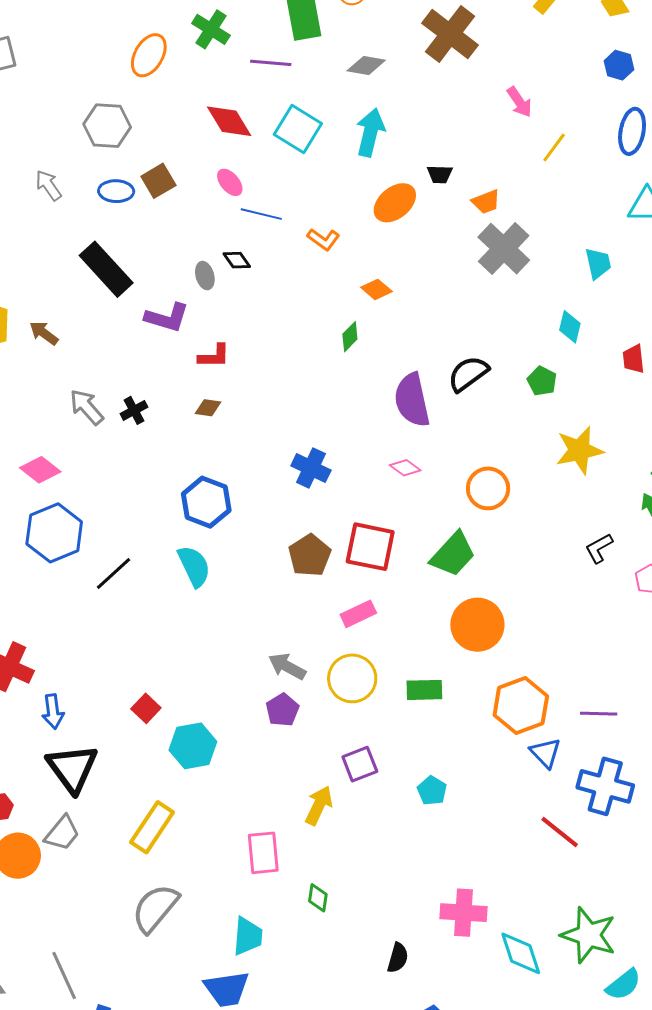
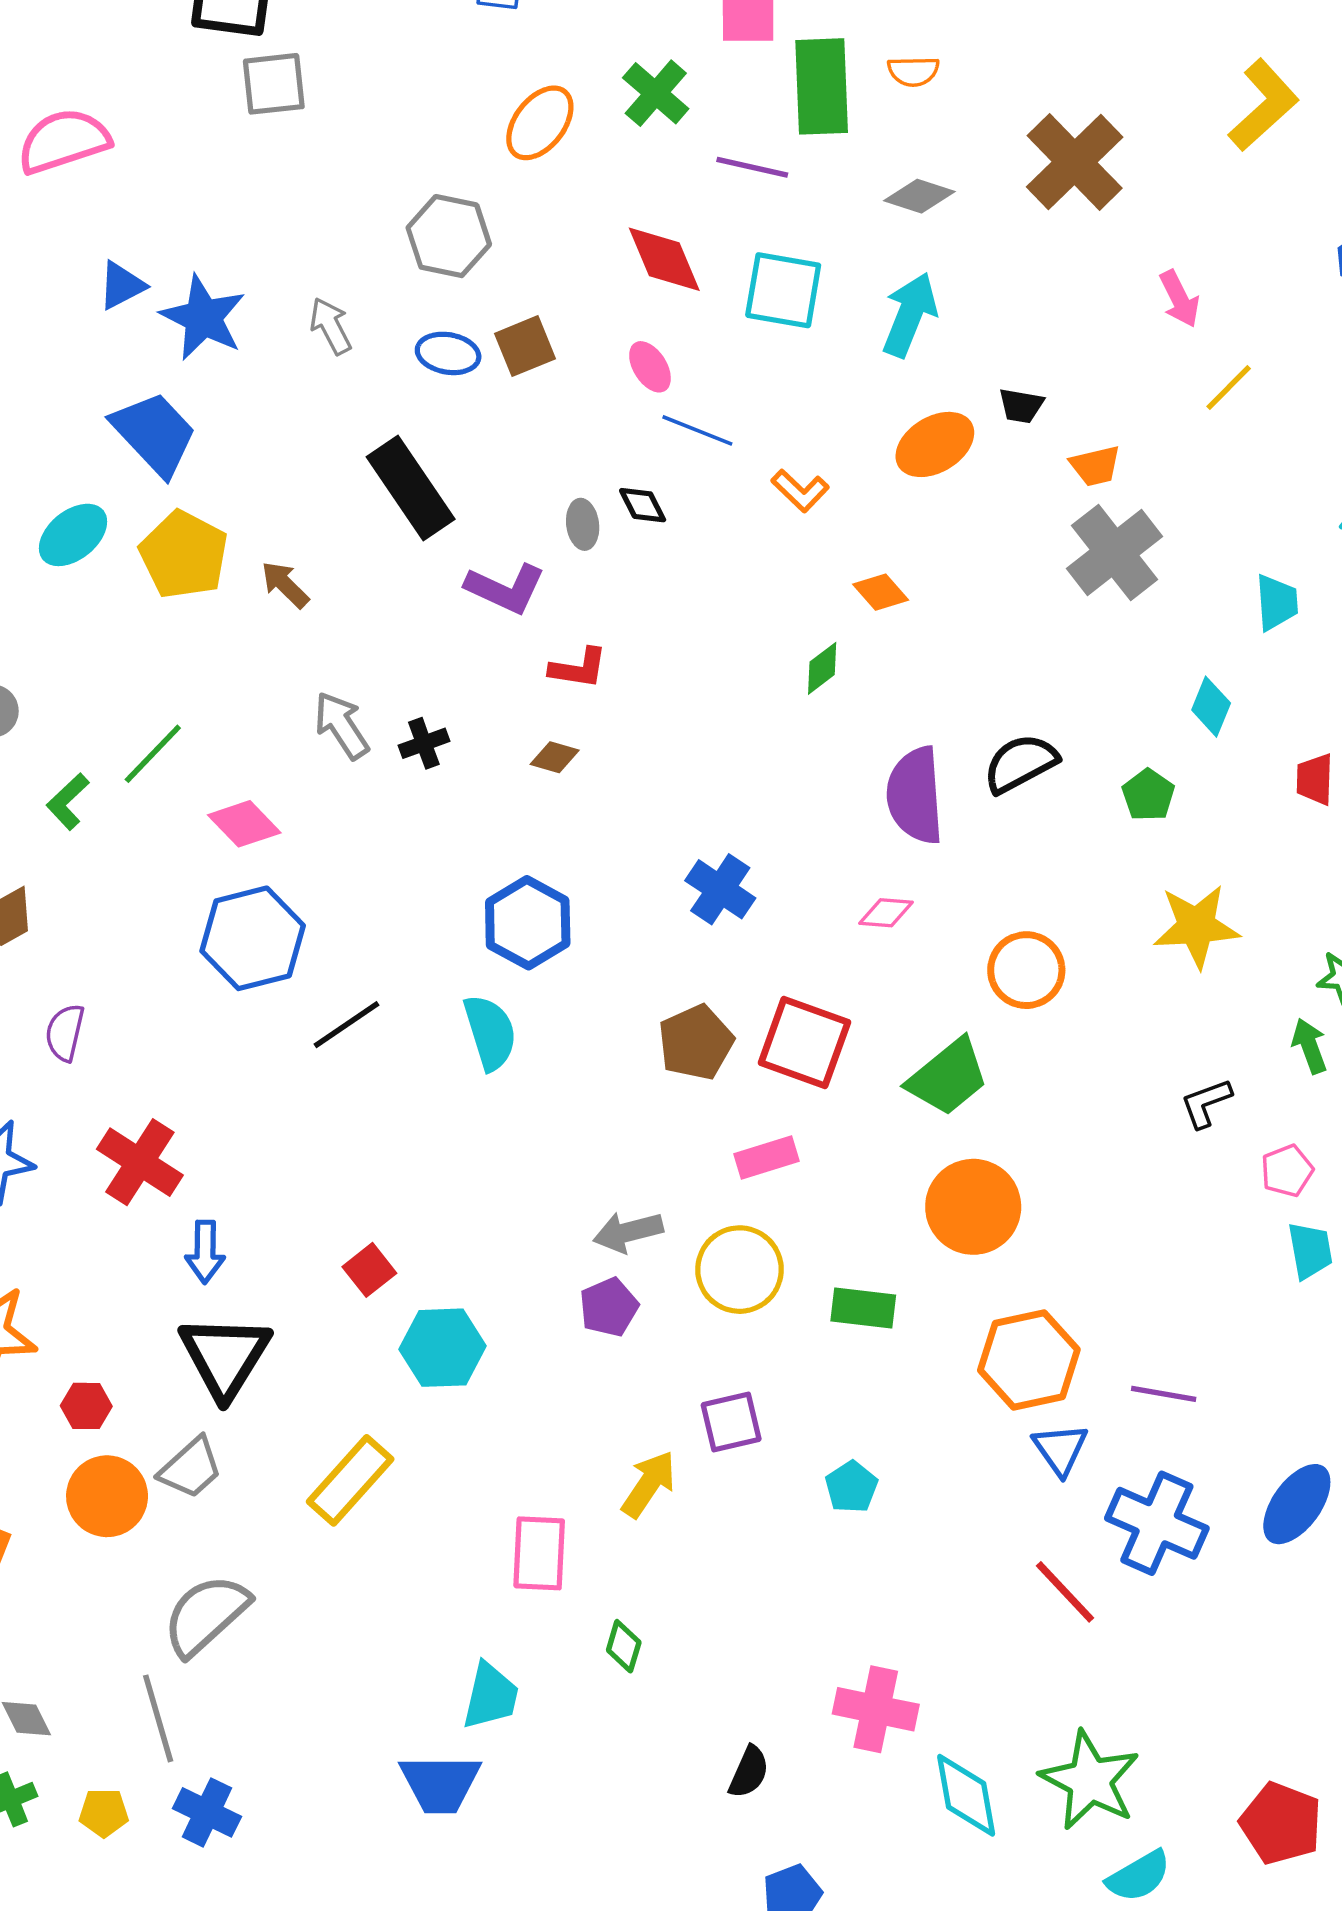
cyan square: (298, 129) -> (783, 290), turned -30
pink diamond: (405, 468) -> (886, 913), turned -40
gray arrow: (287, 666) -> (628, 1232), turned -51
gray semicircle: (155, 908) -> (206, 1615), moved

